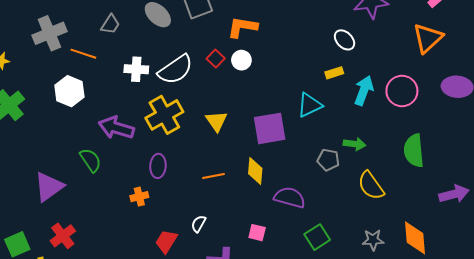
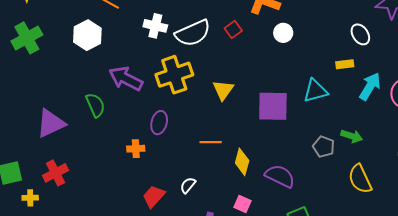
white circle: (241, 60) -> (283, 33), moved
yellow diamond: (255, 171) -> (242, 162), moved

